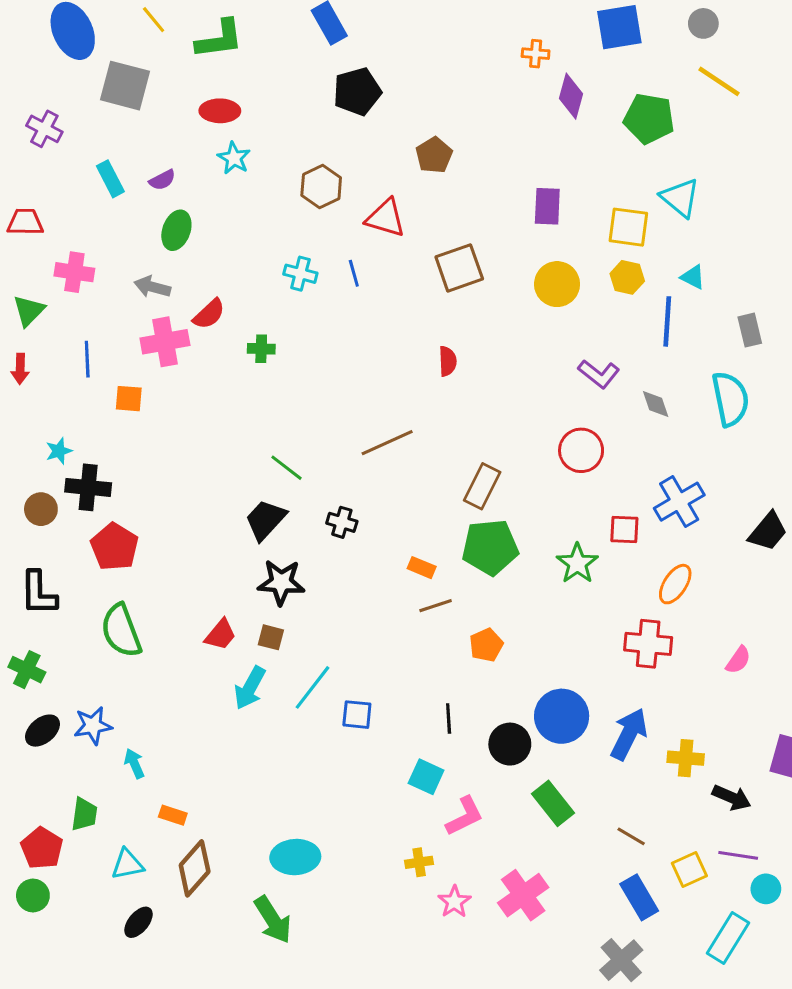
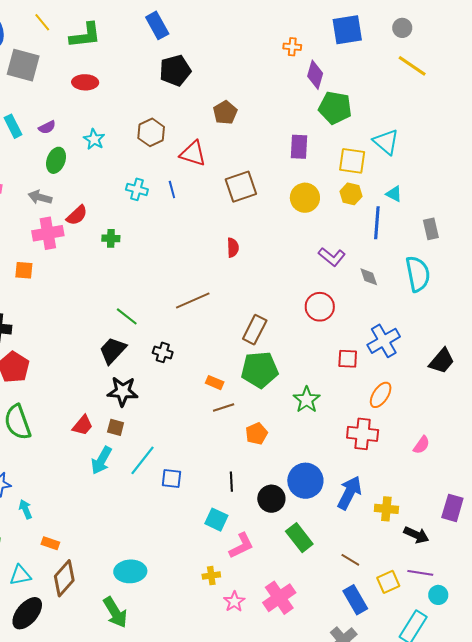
green pentagon: (649, 119) -> (335, 108), moved
cyan star: (234, 158) -> (94, 139), moved
green star: (577, 563) -> (307, 400), moved
black ellipse: (138, 922) -> (27, 613), size x1.6

